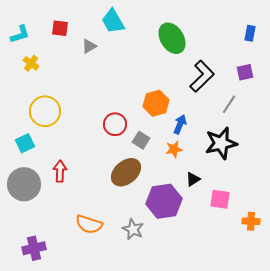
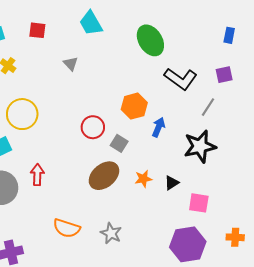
gray triangle: (89, 46) -> (71, 64), moved, turned -42
black L-shape: (202, 76) -> (181, 79), turned 80
orange star: (174, 149) -> (143, 179), moved
purple hexagon: (164, 201) -> (188, 244), moved
orange cross: (251, 221) -> (235, 237), moved

